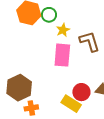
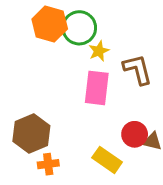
green circle: (49, 15) -> (79, 28), size x1.5
red circle: (81, 92) -> (135, 134), moved

